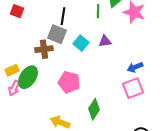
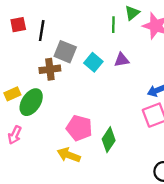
red square: (17, 11) -> (18, 25), turned -32
black line: (63, 16) -> (42, 31), moved
pink pentagon: (69, 82) -> (79, 128), moved
pink arrow: (14, 88) -> (15, 135), moved

